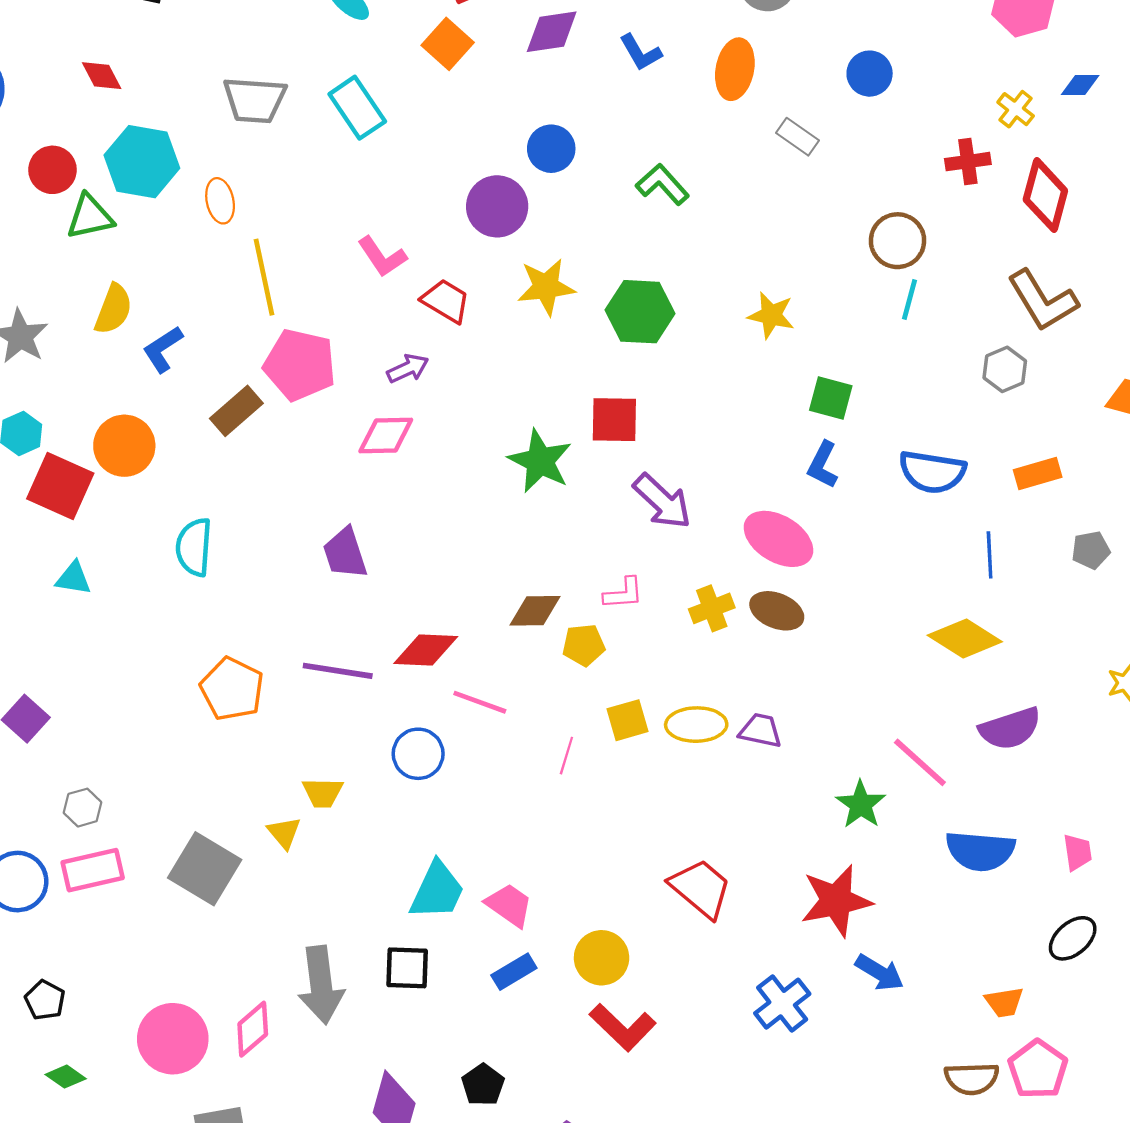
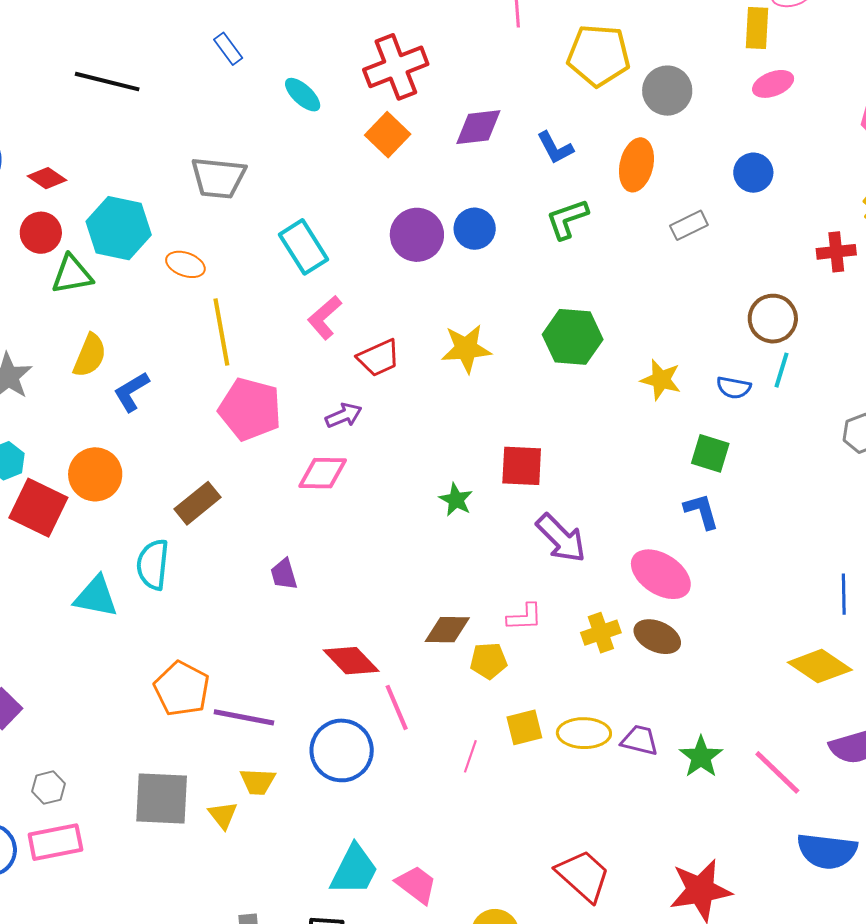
red diamond: (102, 76) -> (47, 178), moved, turned -30
cyan rectangle: (357, 108) -> (303, 247), moved
gray rectangle: (798, 137) -> (689, 225), turned -63
green L-shape: (663, 184) -> (567, 219), moved, turned -69
orange ellipse: (220, 201) -> (185, 264), turned -60
purple circle: (497, 206) -> (417, 235), moved
pink L-shape: (382, 257) -> (325, 318), turned 81
red trapezoid: (446, 301) -> (379, 358), turned 123
green hexagon: (640, 312) -> (573, 337), moved
brown rectangle: (236, 411) -> (198, 503), moved
green star: (540, 461) -> (456, 500), size x0.6
blue L-shape: (823, 465) -> (701, 511), turned 135
blue semicircle: (932, 472) -> (734, 388), moved, size x0.6
purple trapezoid: (345, 553) -> (284, 574), size x0.7
cyan triangle: (73, 578) -> (96, 597), moved, size x1.4
red diamond: (426, 650) -> (351, 661), turned 42
purple line: (338, 671) -> (244, 717), moved
pink line: (480, 702) -> (397, 707), turned 45
blue circle: (418, 754) -> (342, 750), size x1.4
green star: (861, 804) -> (701, 757), moved
gray square: (205, 869) -> (162, 798), moved, turned -30

